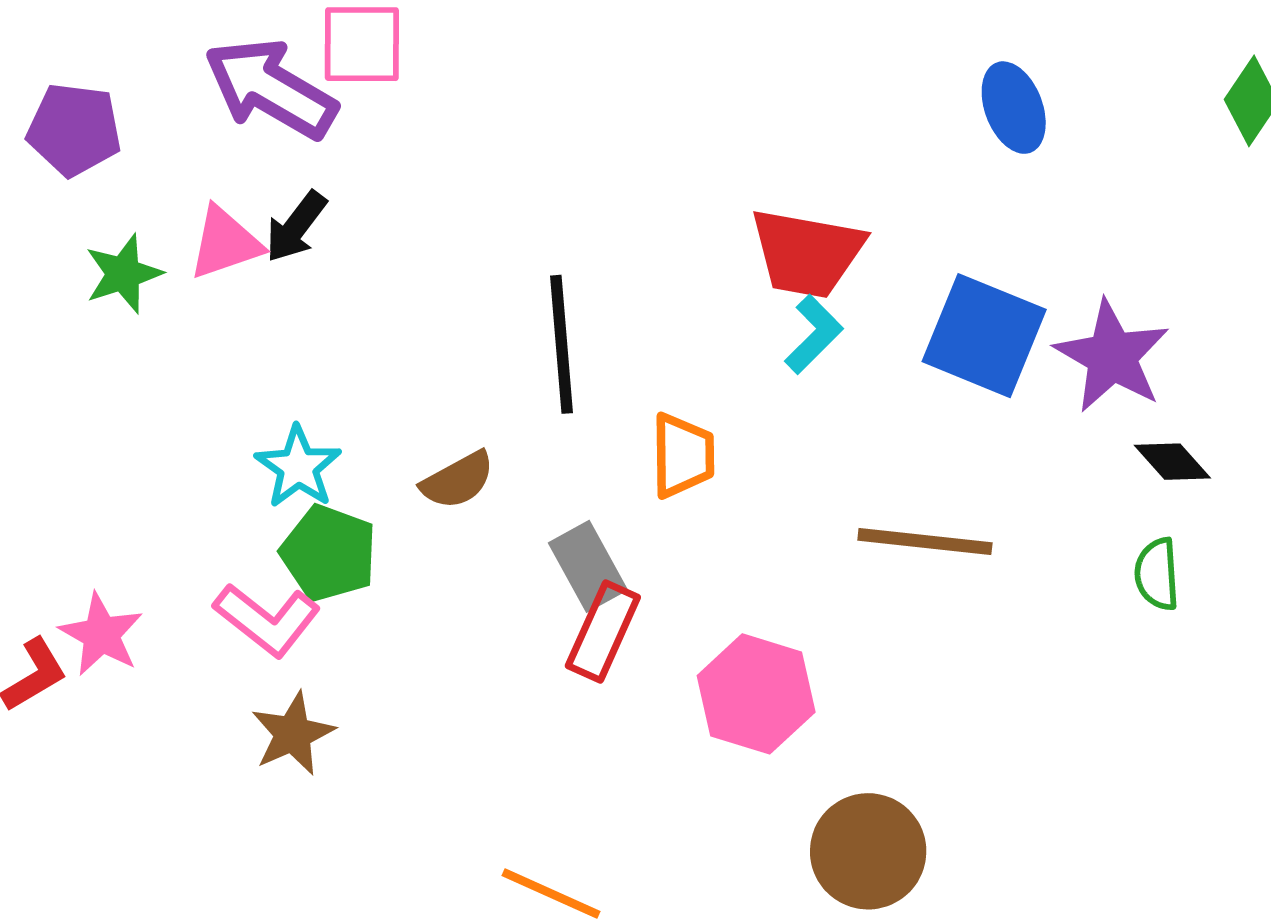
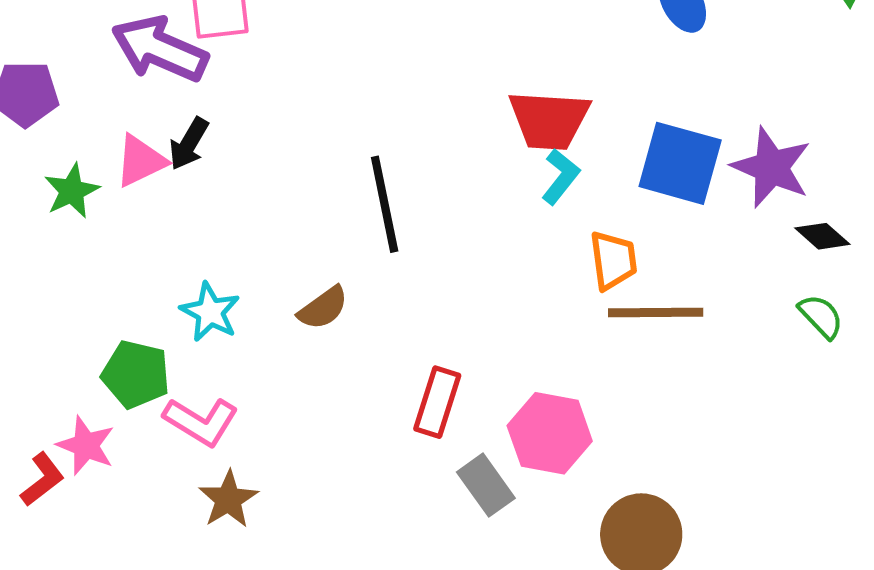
orange trapezoid: (683, 456) -> (613, 260), moved
green pentagon: (329, 553) -> (136, 374), moved
gray rectangle: (588, 566) -> (486, 485), moved
green semicircle: (1157, 574) -> (821, 316), turned 147

